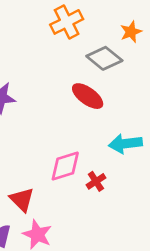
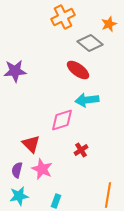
cyan arrow: (125, 144) -> (87, 100), moved
red cross: (96, 181) -> (81, 150), moved

